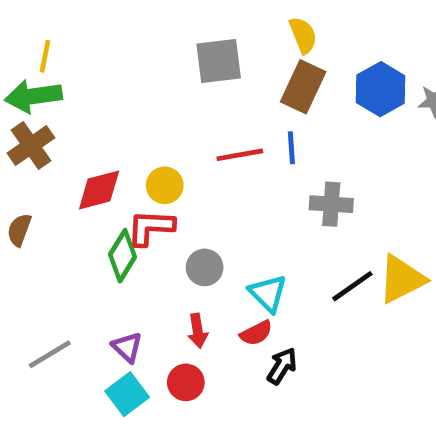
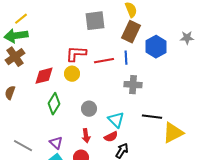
yellow line: (45, 56) -> (21, 19), turned 40
blue hexagon: (381, 89) -> (156, 47), moved
gray cross: (331, 204) -> (133, 85), moved
red L-shape: (151, 228) -> (76, 54), moved
yellow triangle: (402, 279) -> (173, 133), moved
black line: (352, 286) -> (152, 117), turned 42
gray line: (50, 354) -> (23, 146), turned 60

